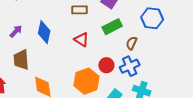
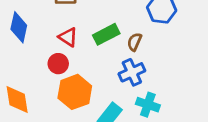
green rectangle: (112, 27) -> (106, 34), moved
red circle: (106, 65) -> (58, 64), moved

